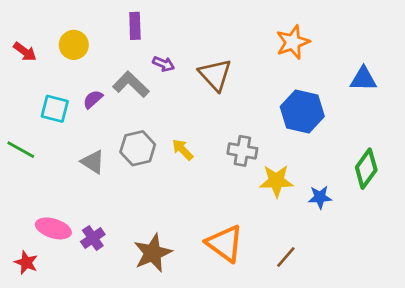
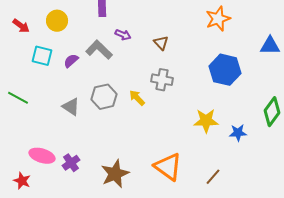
brown triangle: (215, 75) -> (161, 43), size x0.6
cyan square: (55, 109) -> (42, 56), moved
gray cross: (242, 151) -> (162, 80), moved

